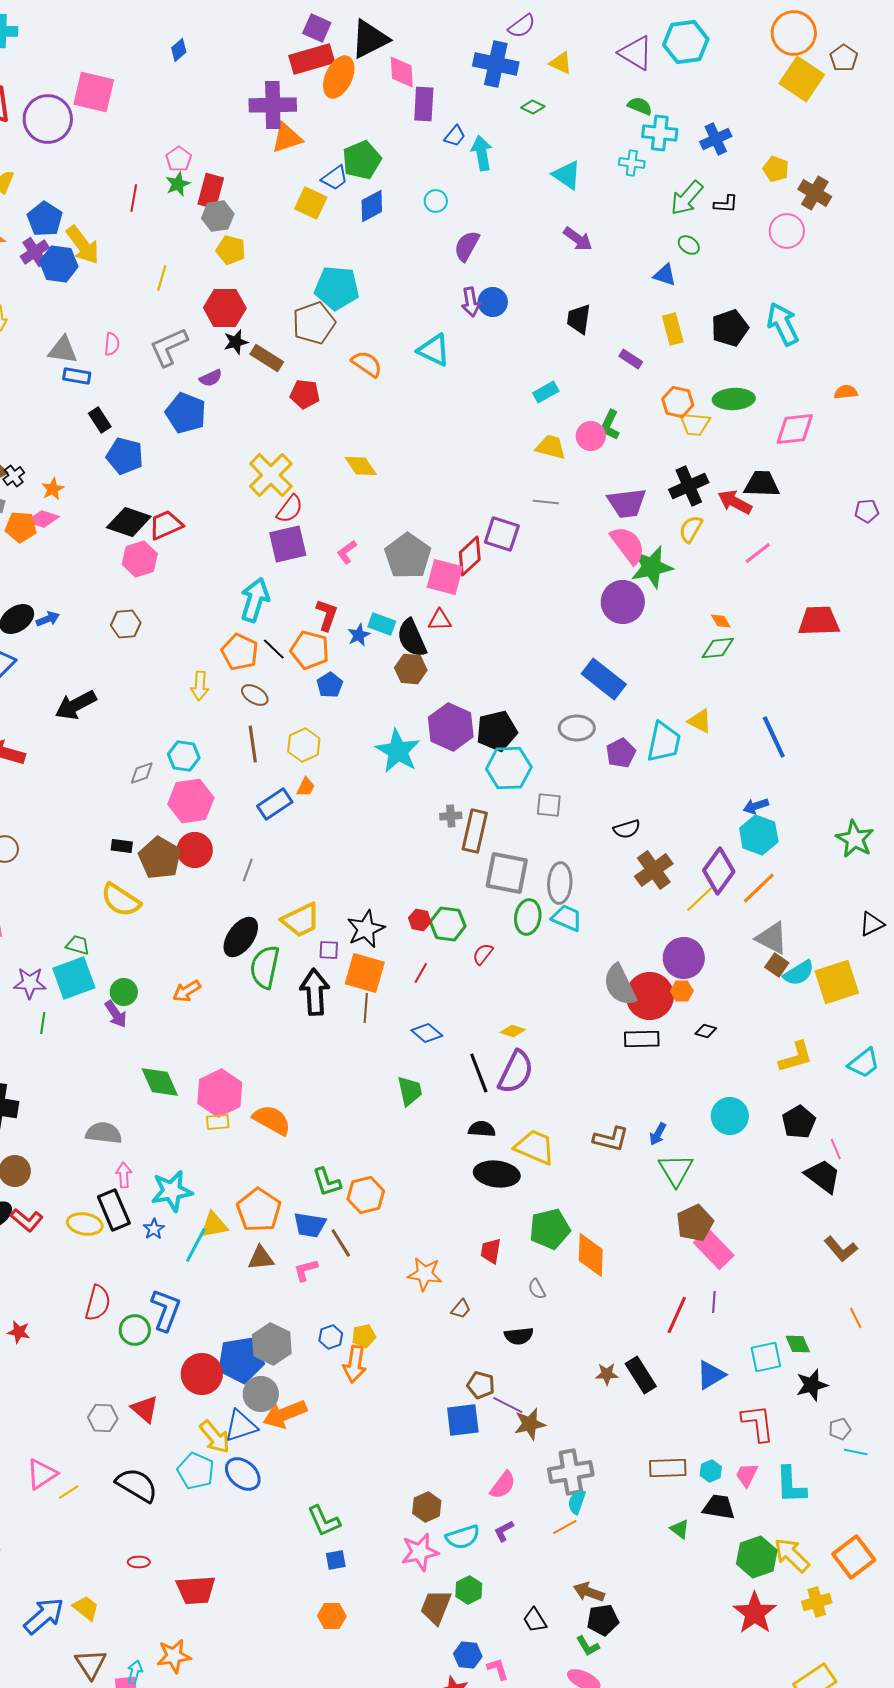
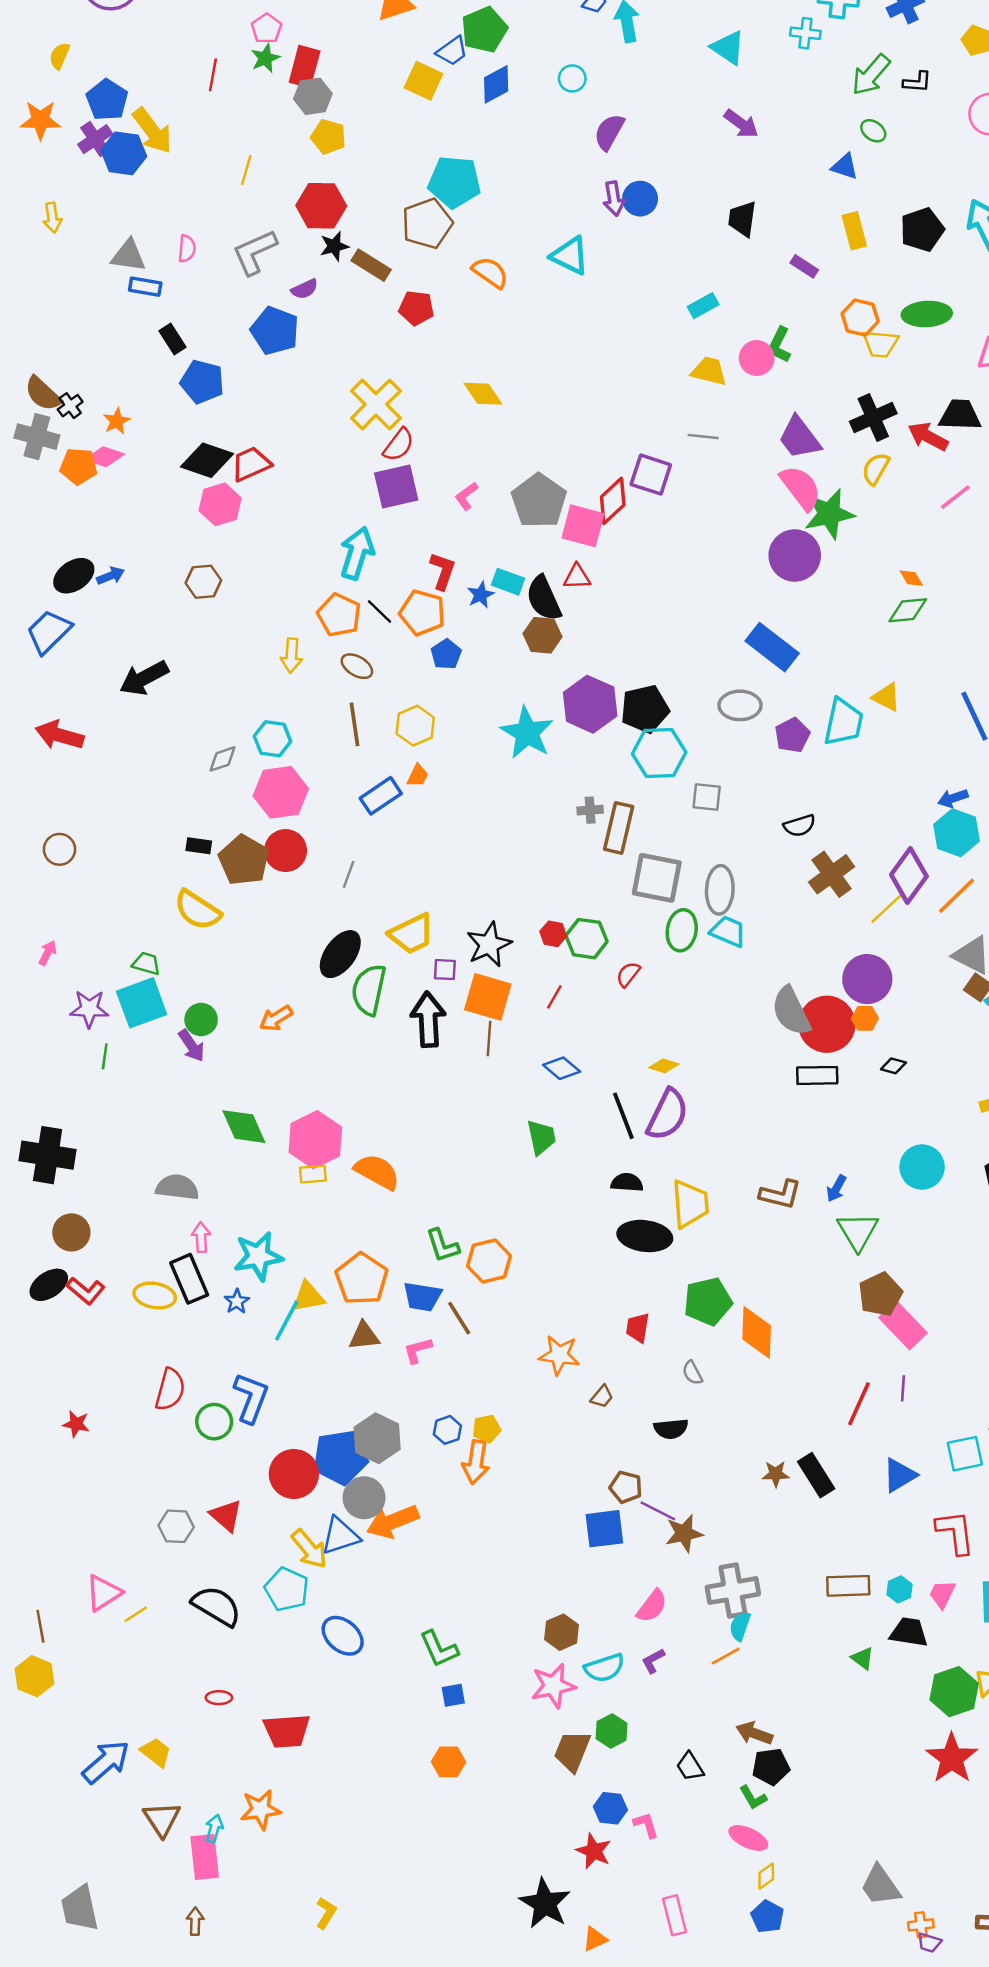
purple trapezoid: (627, 503) -> (799, 438), turned 60
yellow trapezoid: (535, 1147) -> (690, 1204), turned 63
blue ellipse: (243, 1474) -> (343, 1636), moved

